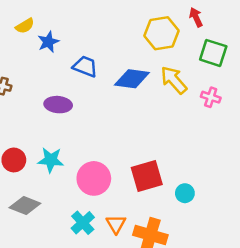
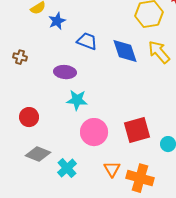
blue diamond: (132, 79) -> (125, 51), turned 64
cyan star: (51, 160) -> (77, 100), moved
cyan cross: (83, 223) -> (67, 168), moved

